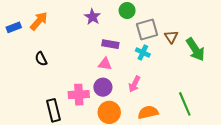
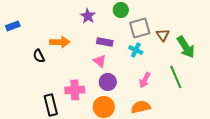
orange arrow: (39, 21) -> (60, 42), moved, turned 48
pink triangle: (105, 64) -> (100, 61), turned 32
pink arrow: (134, 84) -> (145, 80), moved
purple circle: (103, 87) -> (108, 82), moved
green line: (185, 104) -> (176, 77), moved

